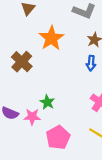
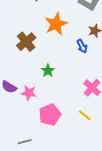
blue arrow: (91, 63) -> (82, 46), moved, turned -40
green star: (47, 102) -> (48, 71), moved

